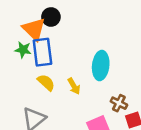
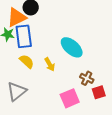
orange triangle: (34, 29) -> (17, 17), turned 50
cyan ellipse: (101, 65) -> (72, 47), turned -55

